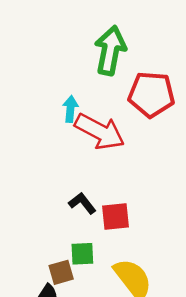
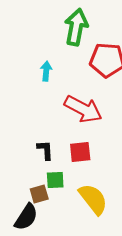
red arrow: (100, 132) -> (83, 109), moved
black L-shape: (82, 203) -> (45, 150), moved, turned 35

